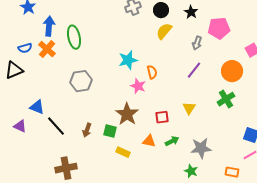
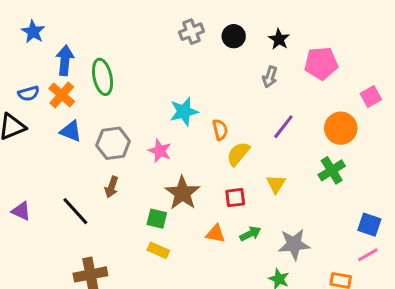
yellow semicircle: (164, 31) -> (238, 154), moved
gray arrow: (197, 43) -> (270, 77), moved
pink star: (138, 86) -> (160, 151), moved
blue triangle: (37, 107) -> (71, 131), moved
brown arrow: (87, 130) -> (112, 187), moved
yellow rectangle: (123, 152) -> (158, 250), moved

